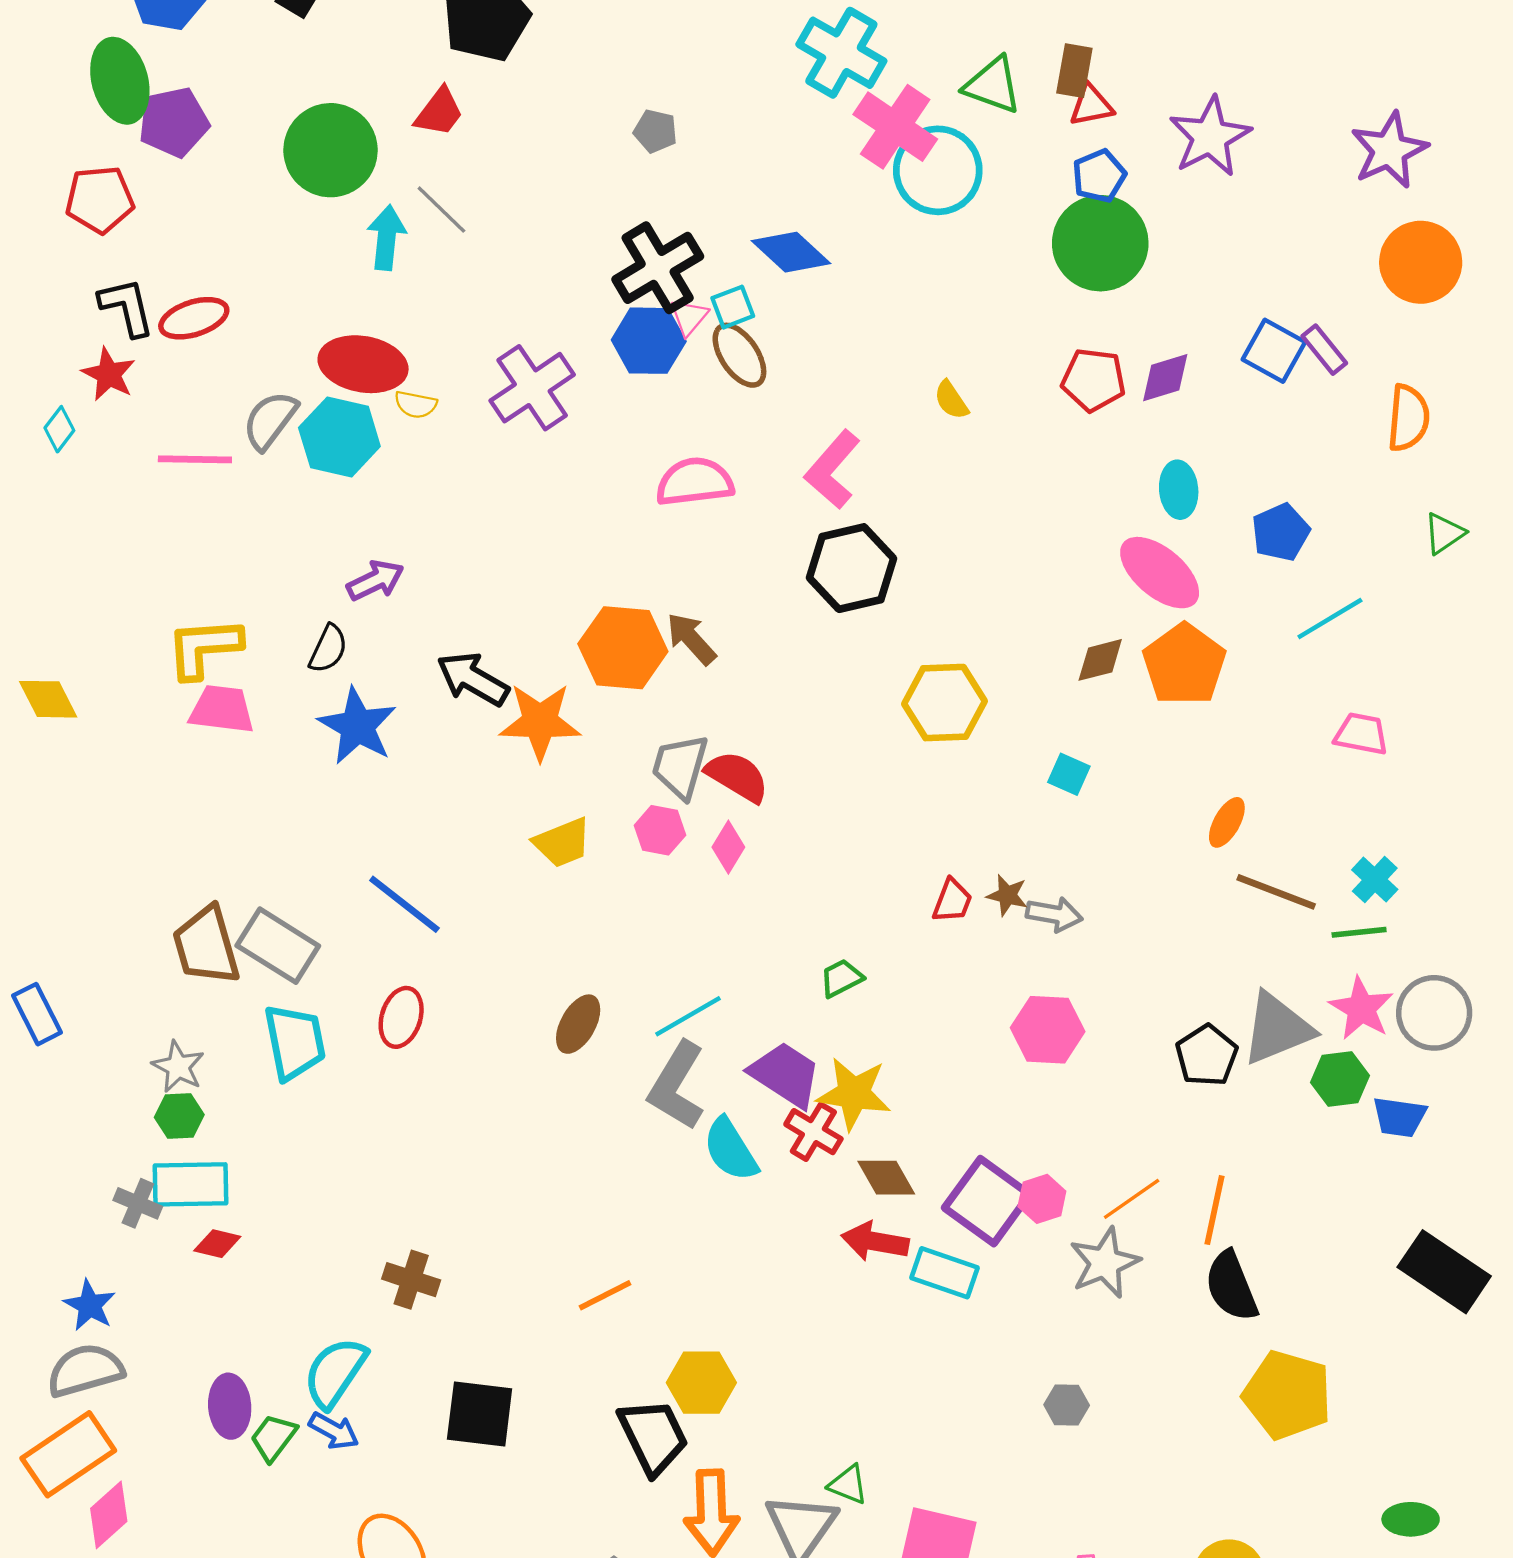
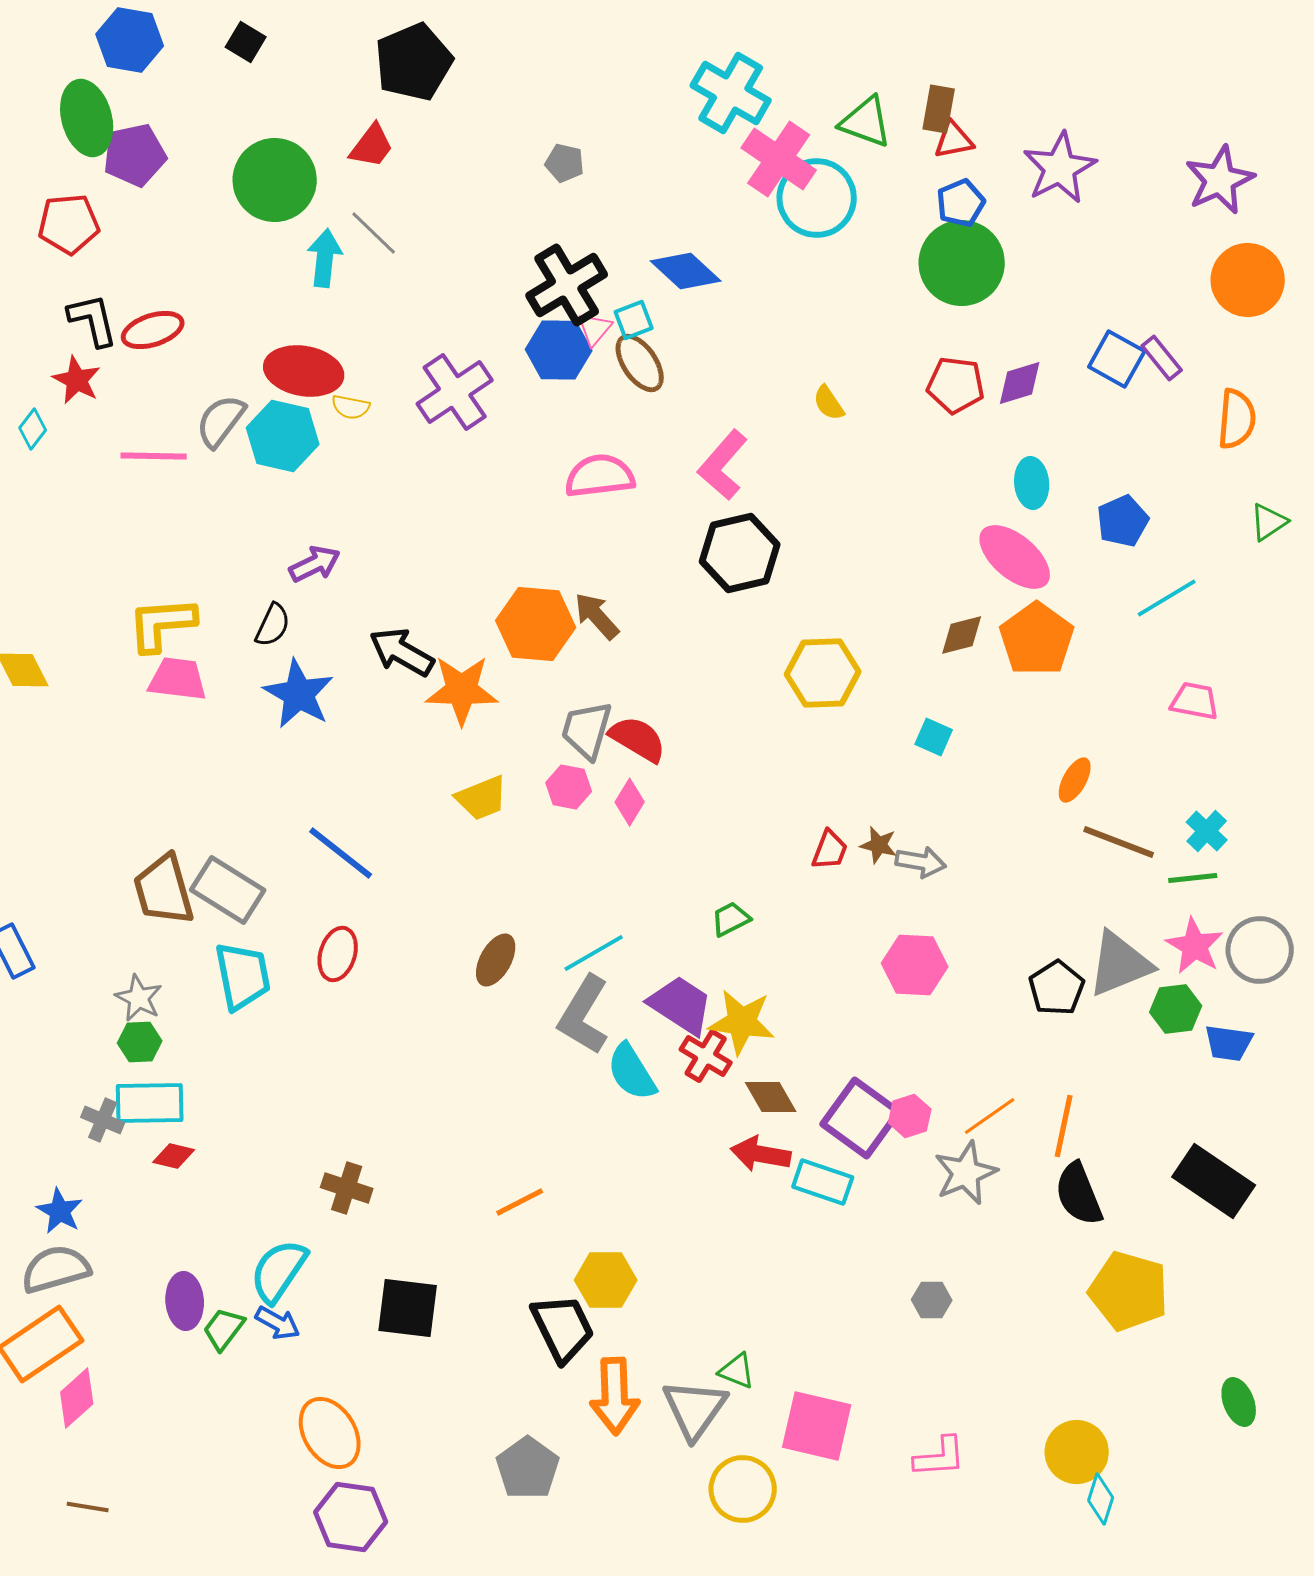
black rectangle: (1444, 1272) -> (1214, 1181), moved
green ellipse: (1411, 1519) -> (1239, 1402), turned 69

